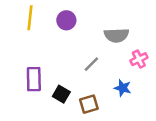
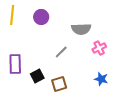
blue star: (123, 88) -> (101, 79), moved
black square: (61, 94) -> (37, 76), turned 32

